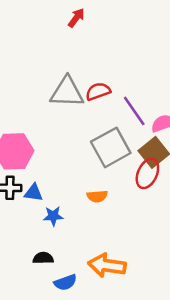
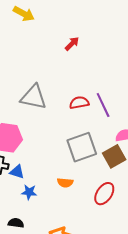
gray triangle: (67, 92) -> (34, 97), moved
purple line: (134, 111) -> (103, 105), moved
red ellipse: (147, 174) -> (104, 194), moved

